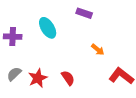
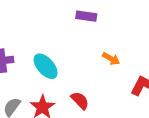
cyan ellipse: (48, 28) -> (46, 66), moved

